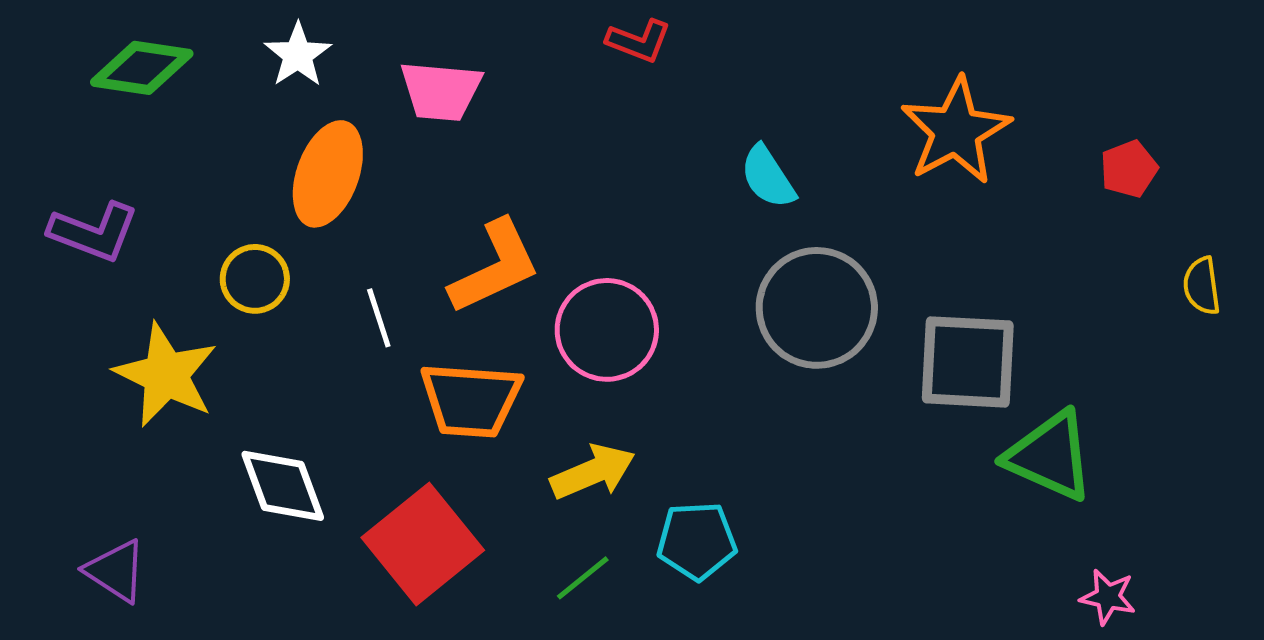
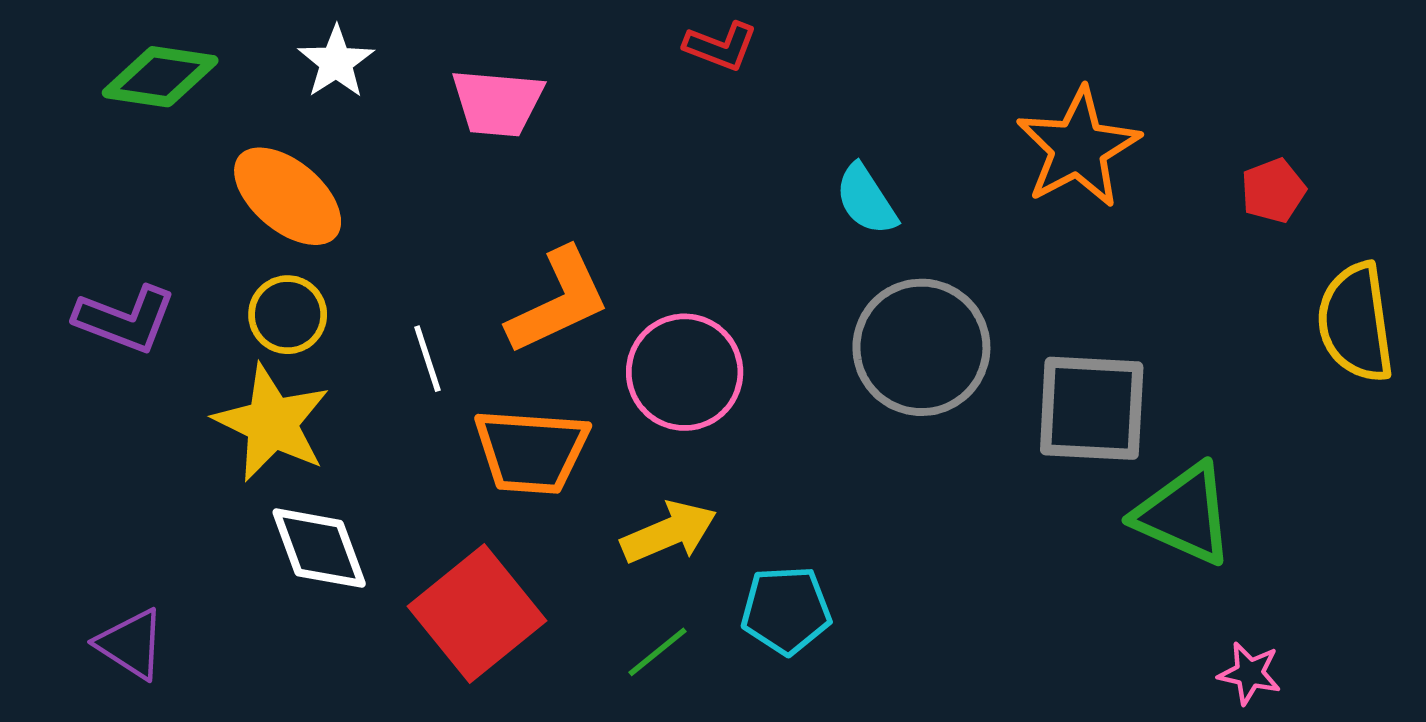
orange ellipse: (328, 174) -> (288, 196), moved, turned -70
purple L-shape: (94, 232) -> (125, 319), moved
yellow semicircle: (1202, 286) -> (1356, 323), size x1.8
yellow star: (166, 375) -> (272, 423), moved

